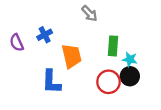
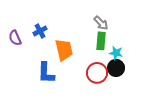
gray arrow: (89, 13) -> (101, 23), moved

